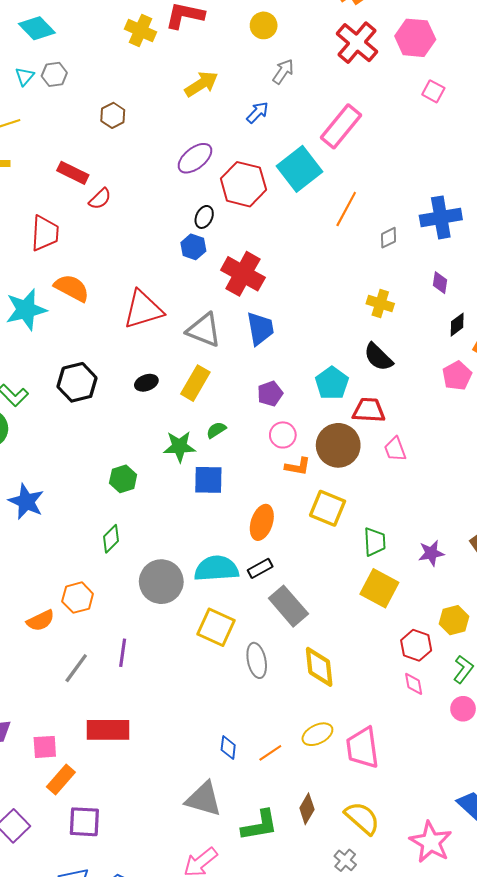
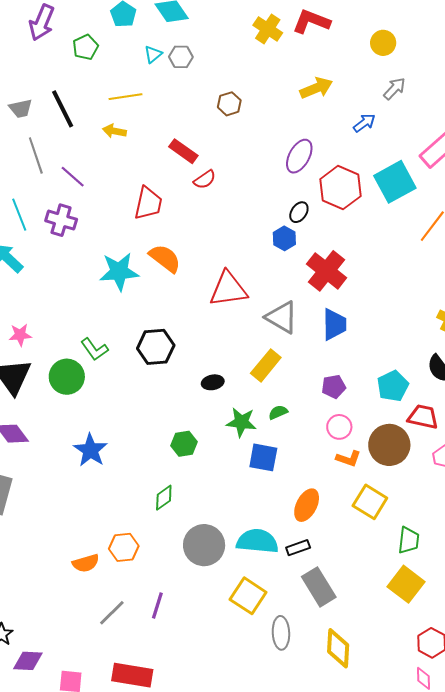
purple ellipse: (195, 158) -> (299, 156), turned -32
black ellipse: (146, 383) -> (213, 382), moved

